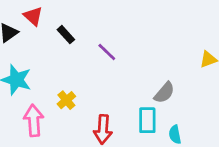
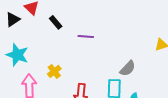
purple line: (107, 52) -> (86, 36), turned -42

